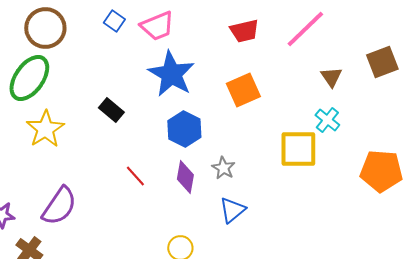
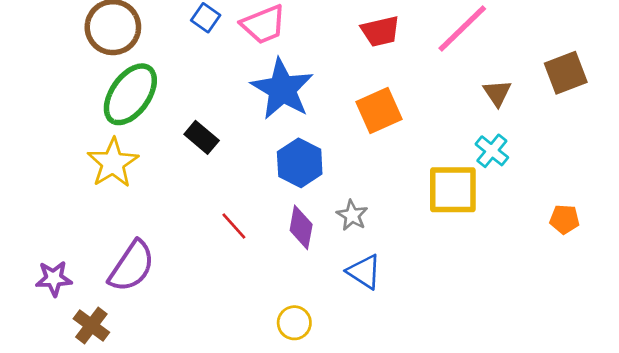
green ellipse: (29, 78) -> (130, 94), moved
orange pentagon: (381, 171) -> (564, 219), size x0.5
blue triangle: (232, 210) -> (364, 272), turned -48

